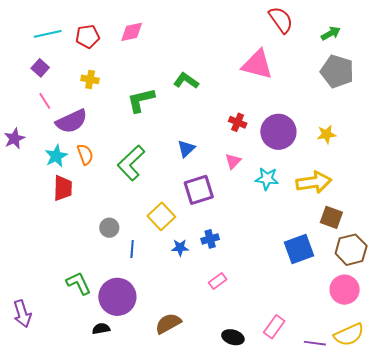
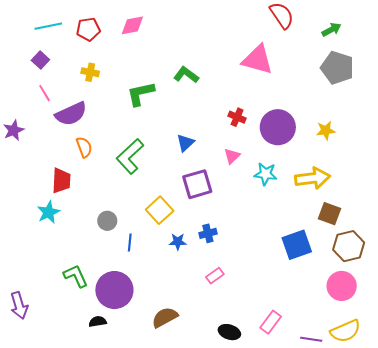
cyan star: (56, 156) -> (48, 212), moved

